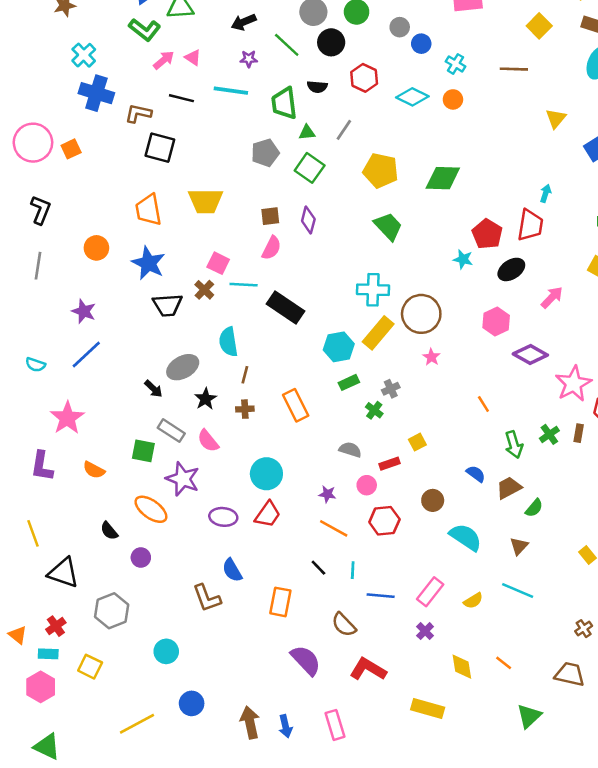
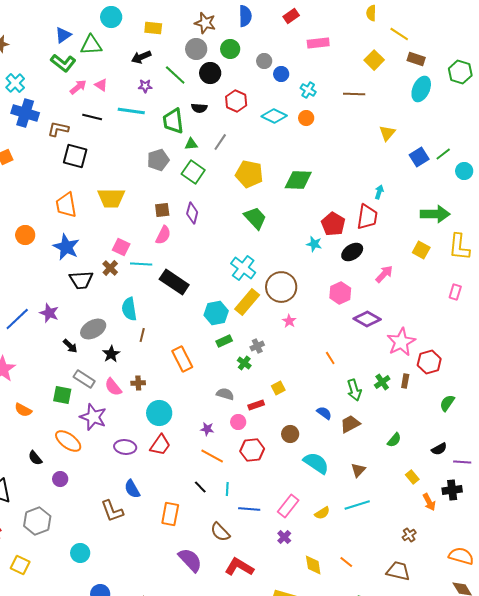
cyan cross: (373, 290) -> (243, 268), turned 35
purple star: (84, 311) -> (49, 313), moved
brown cross: (245, 409) -> (138, 383), moved
green semicircle: (534, 508) -> (394, 440), moved
cyan line: (518, 590) -> (357, 505), turned -40

